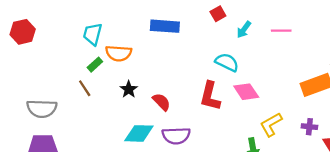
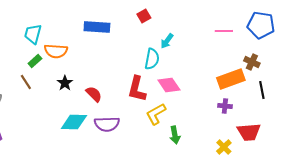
cyan arrow: (244, 30) -> (167, 41), moved
pink line: (281, 31) -> (224, 31), moved
cyan semicircle: (227, 62) -> (152, 59), turned 75
yellow L-shape: (271, 124) -> (156, 114), moved
purple cross: (309, 127) -> (225, 106), moved

